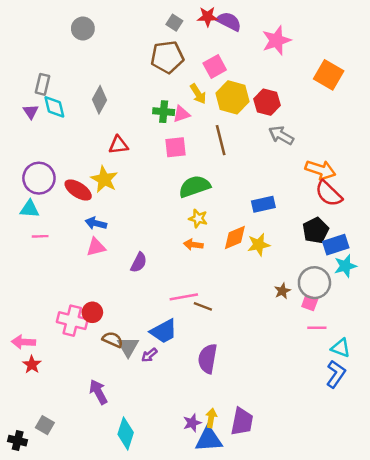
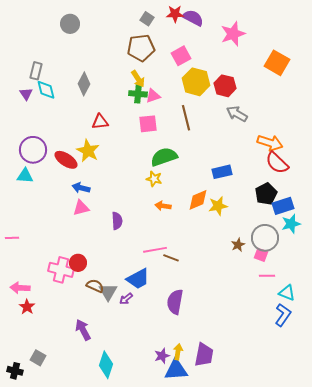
yellow arrow: (198, 94) -> (138, 79), moved
yellow star: (198, 219) -> (154, 179), moved
pink line: (40, 236) -> (12, 238), moved
purple semicircle: (139, 262) -> (117, 221), turned -30

